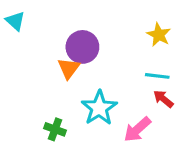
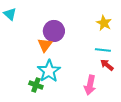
cyan star: (99, 108) -> (49, 71), moved
pink arrow: (137, 129) -> (90, 85), turned -36

